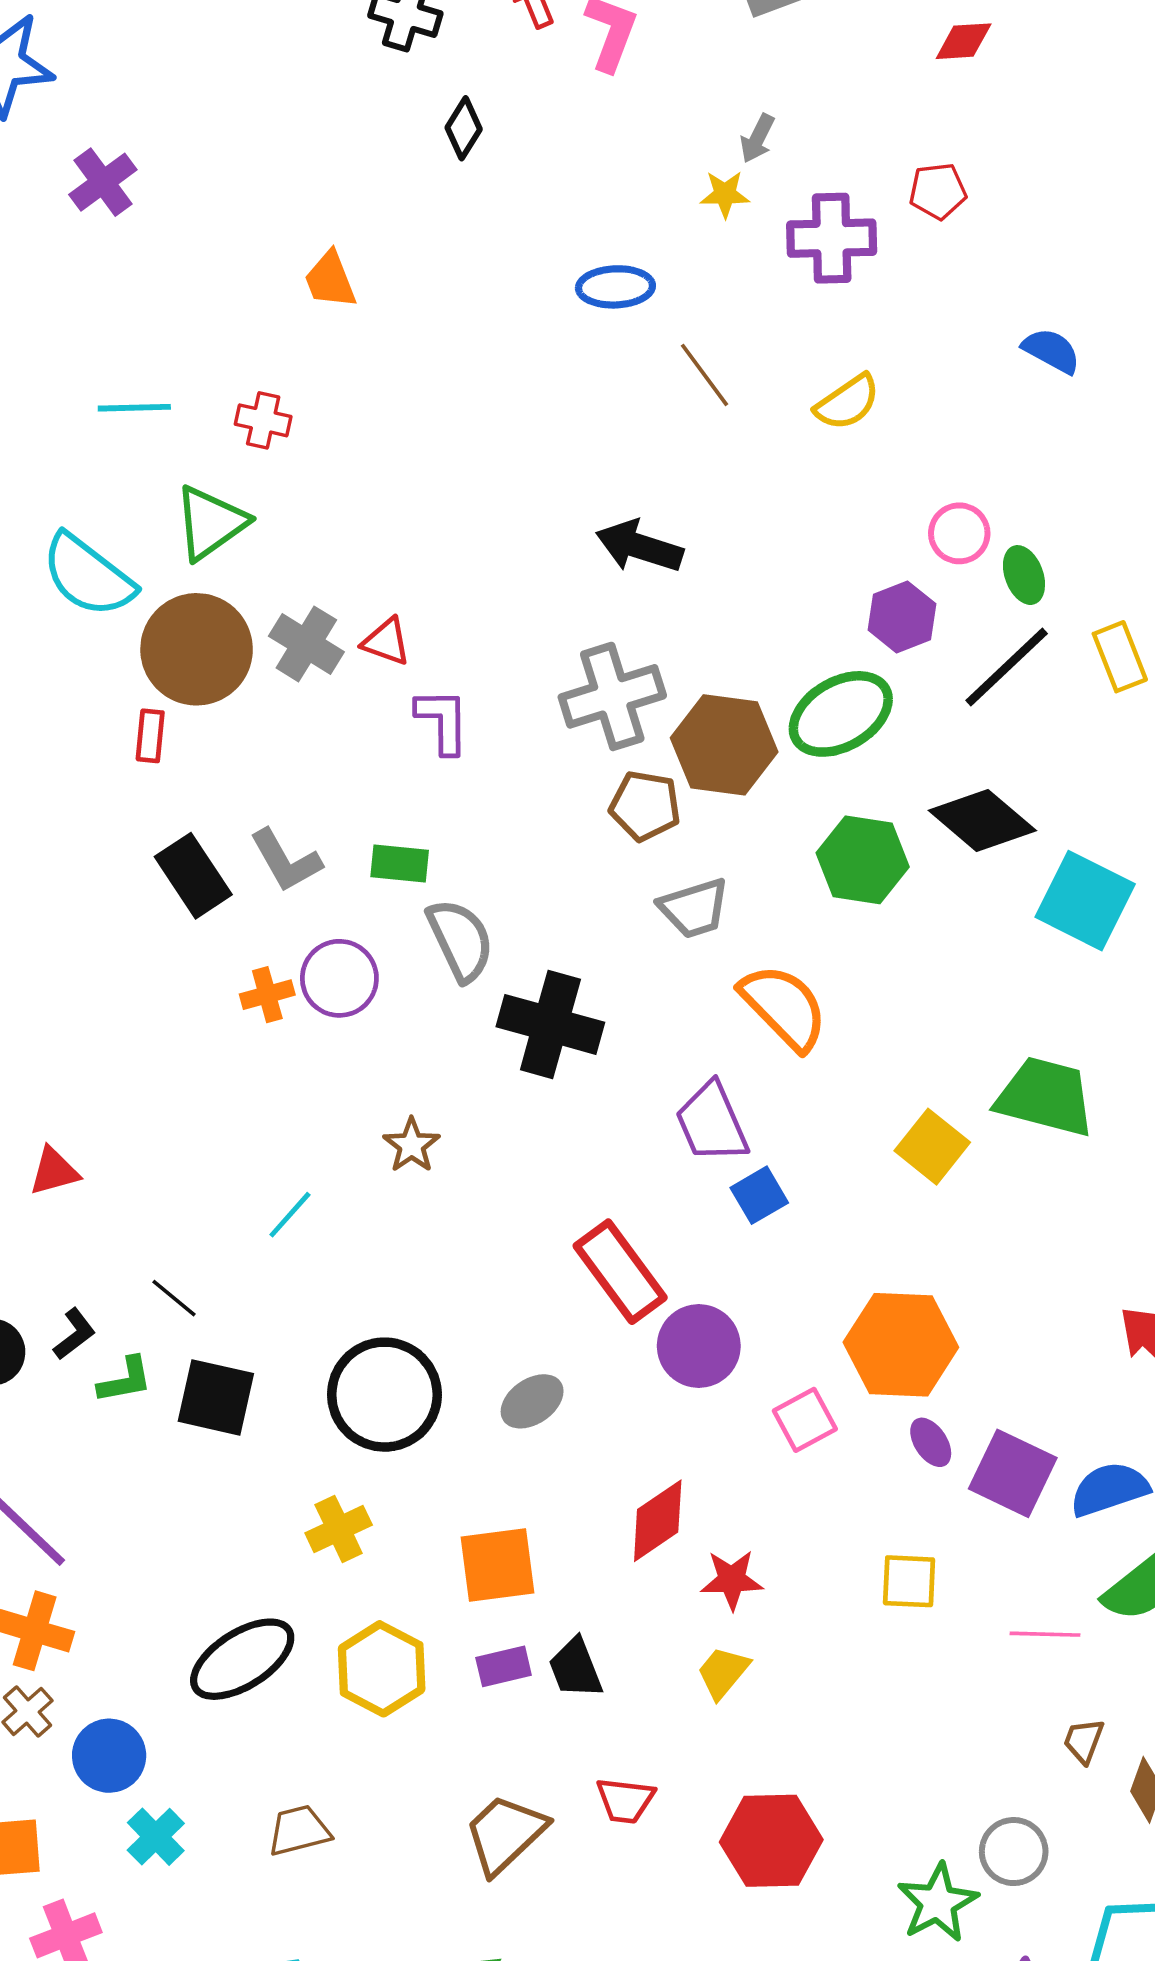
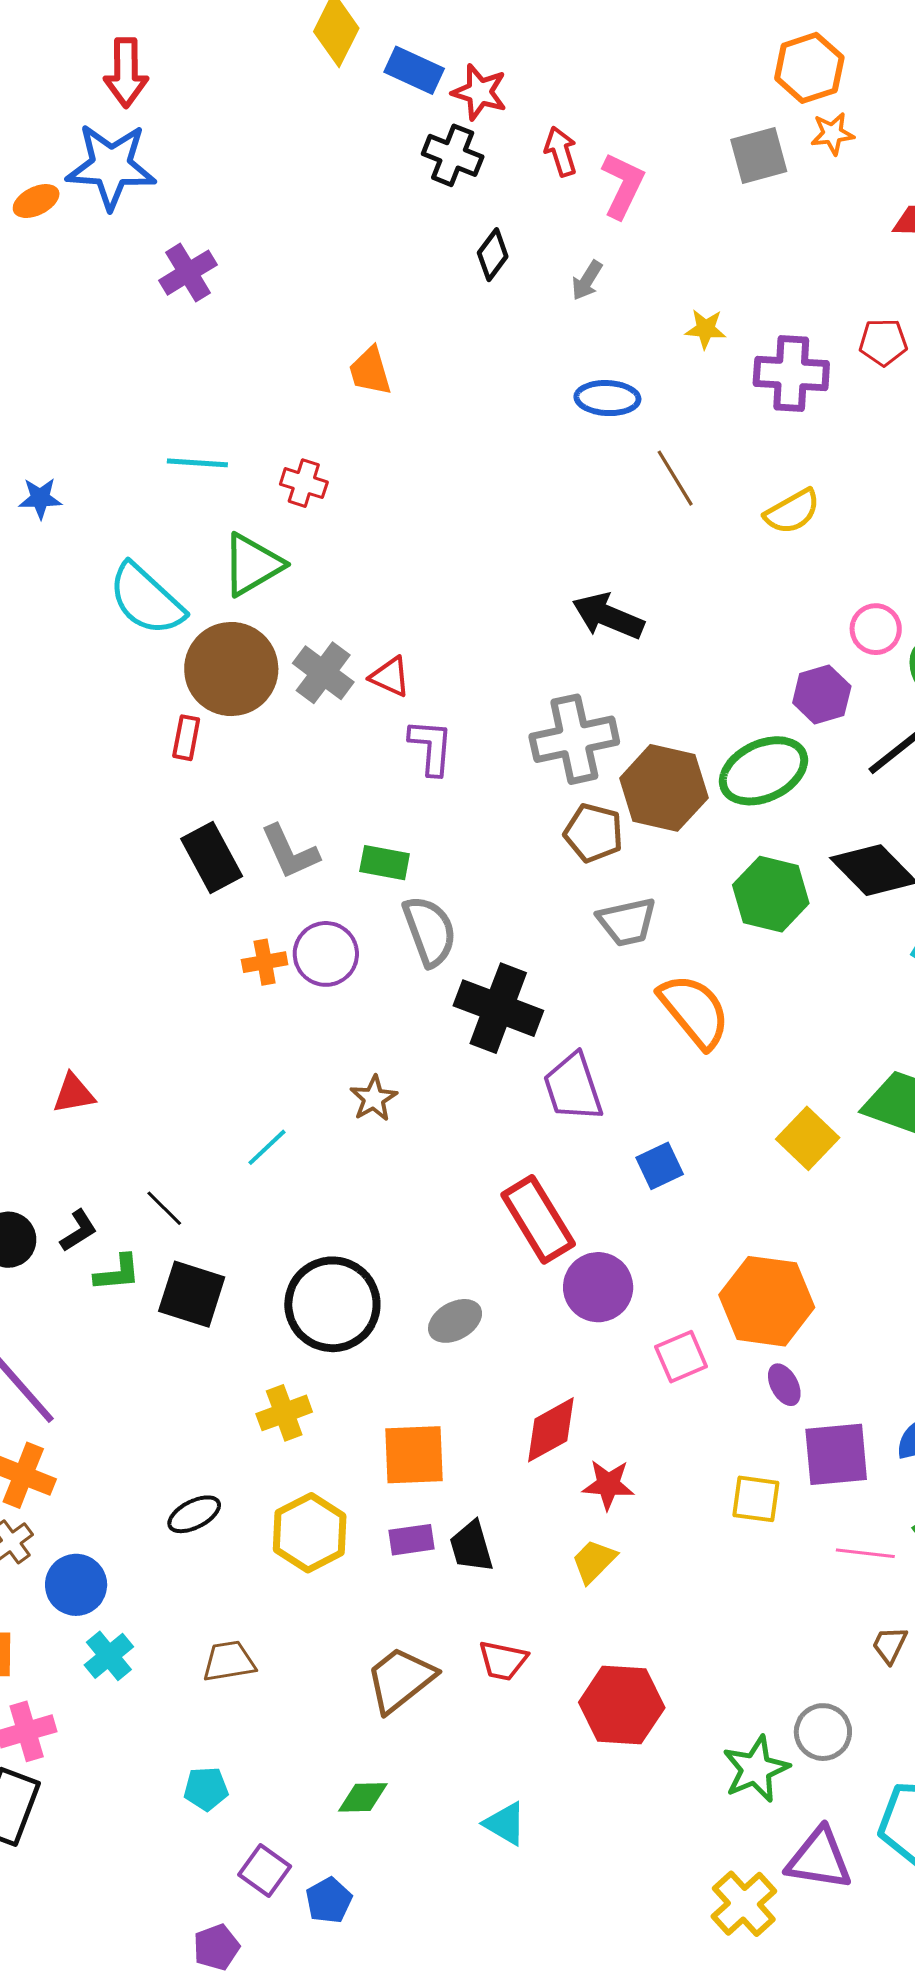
gray arrow: (757, 138) -> (587, 280), moved
purple trapezoid: (712, 1123) -> (573, 1087), moved
purple square: (1013, 1473) -> (836, 1454), moved, turned -36
black ellipse: (242, 1659) -> (194, 1514), size x0.6

